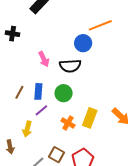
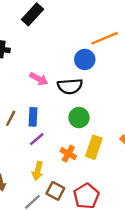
pink arrow: (44, 59) -> (39, 79), turned -35
green circle: (64, 93) -> (79, 118), moved
yellow arrow: (27, 129) -> (38, 171), moved

